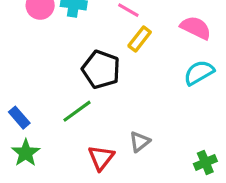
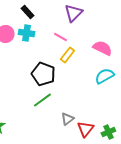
green line: (77, 111) -> (42, 100), moved
red triangle: (101, 158) -> (85, 129), moved

